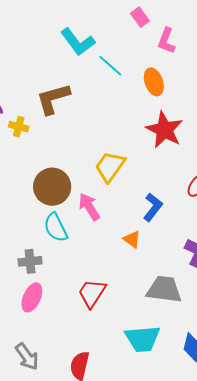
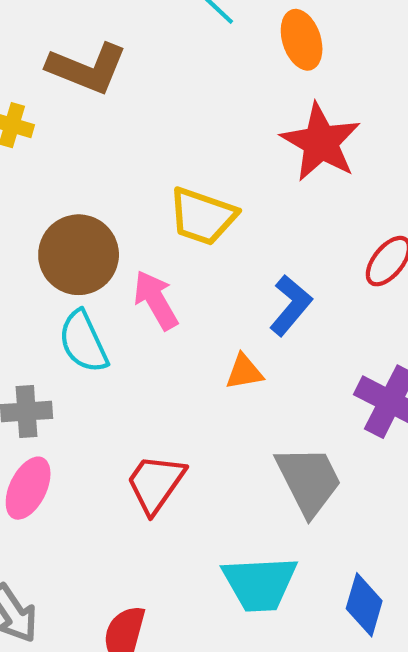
brown L-shape: (53, 99) -> (87, 68), turned -144
yellow trapezoid: (110, 167) -> (203, 216), turned -108
orange triangle: (132, 239) -> (244, 372), turned -48
gray trapezoid: (164, 289) -> (309, 480), turned 54

